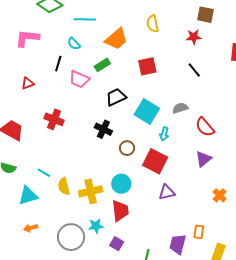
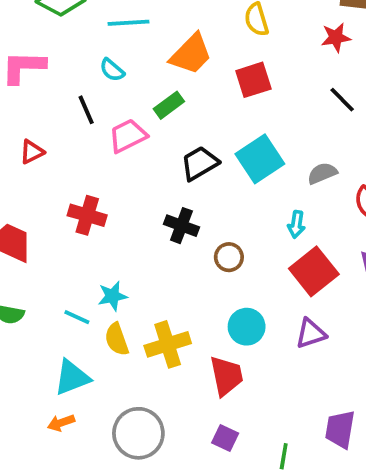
black line: (58, 64) -> (86, 110), turned -35
red square: (147, 66) -> (253, 80), moved
pink trapezoid: (79, 79) -> (128, 136), turned 135
cyan square: (147, 111) -> (260, 159), moved, turned 30
red square: (155, 161) -> (314, 271), moved, turned 30
cyan circle: (121, 184) -> (247, 327), moved
cyan triangle: (28, 196) -> (72, 377), moved
cyan star: (96, 226) -> (113, 296), moved

